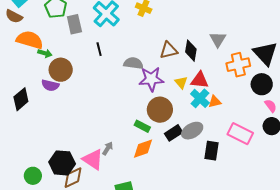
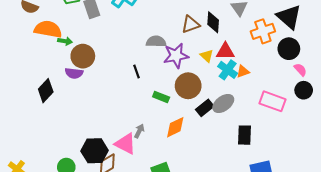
black line: (99, 49) -> (136, 71), moved
green rectangle: (142, 126) -> (161, 97), moved
black rectangle: (211, 151) -> (245, 135), moved

